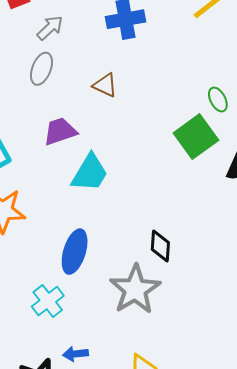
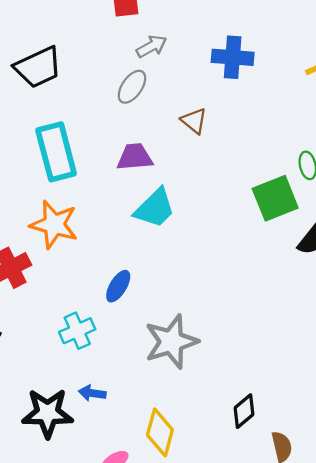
black diamond: (160, 246) -> (244, 411), moved, turned 32
blue ellipse: (75, 252) -> (118, 286), size x0.7

